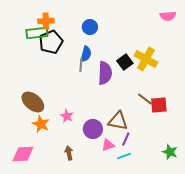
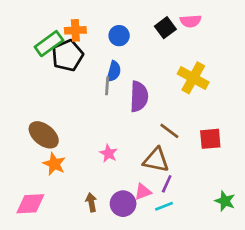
pink semicircle: (168, 16) -> (191, 21), moved
orange cross: (46, 21) -> (75, 30), moved
green rectangle: (37, 33) -> (49, 44), turned -30
black square: (125, 62) -> (165, 28), moved
brown line: (145, 99) -> (169, 131), moved
pink star: (67, 116) -> (108, 153), moved
purple circle: (93, 129) -> (123, 204), moved

